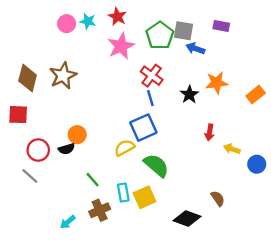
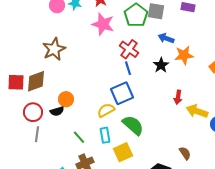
pink star: (121, 46) -> (103, 24), turned -30
blue arrow: (195, 48) -> (166, 38), moved
brown diamond: (28, 78) -> (36, 81), moved, turned 55
yellow arrow: (232, 149) -> (197, 111), size x1.5
gray line: (30, 176) -> (37, 134), moved, turned 56
cyan rectangle: (123, 193) -> (105, 135), moved

